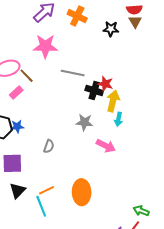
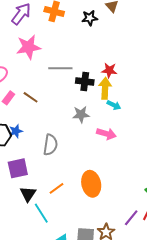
brown line: (27, 76) -> (31, 97), moved
red star: (105, 84) -> (109, 70), moved
cyan arrow: (118, 119) -> (114, 105), turned -64
gray semicircle: (49, 146) -> (50, 145), size x1.5
cyan line: (41, 206) -> (41, 213), moved

